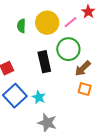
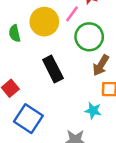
green circle: (68, 49) -> (89, 37), moved
cyan star: (39, 97) -> (93, 111), moved

